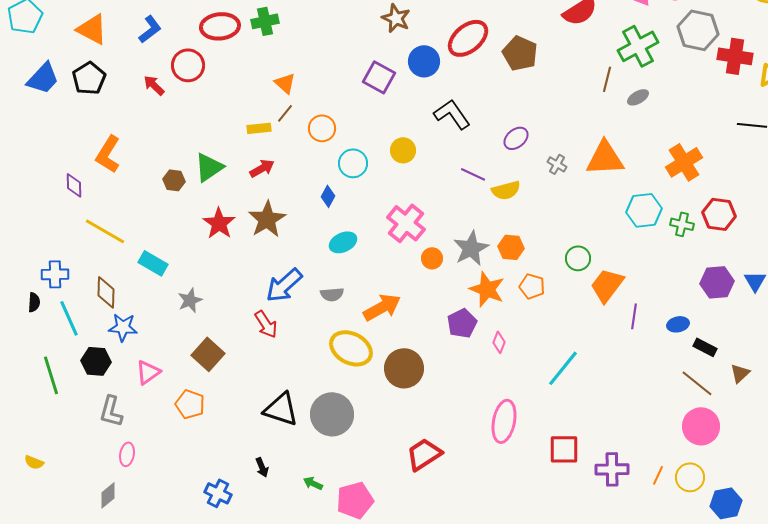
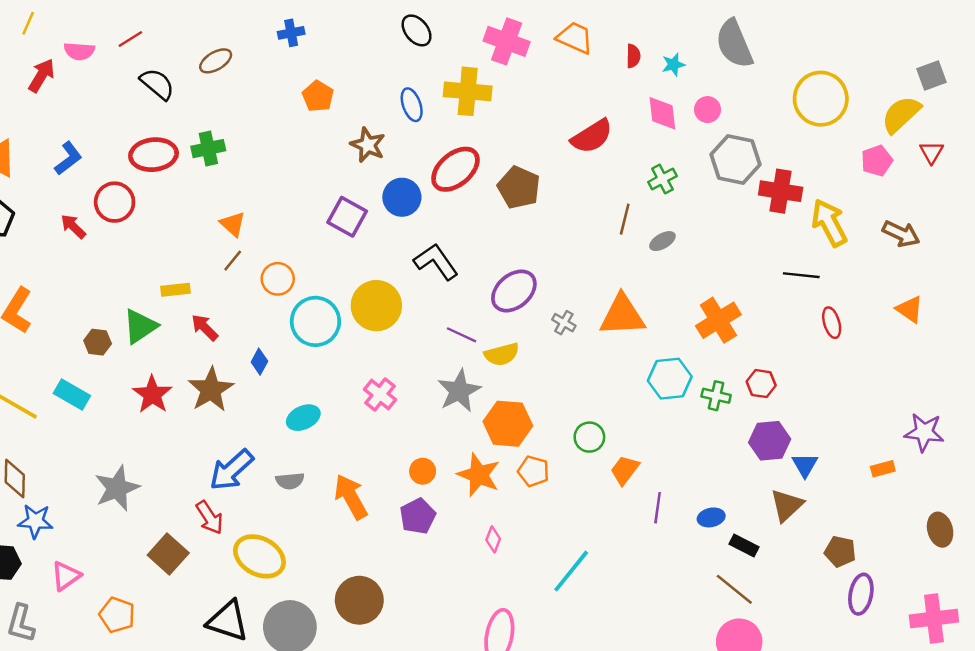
green cross: (638, 46) -> (662, 179), size x0.6
yellow rectangle: (259, 128) -> (175, 290), moved
purple ellipse: (516, 138) -> (514, 291), size x1.5
yellow circle: (403, 150) -> (376, 306), size x1.6
cyan circle: (353, 163) -> (315, 321), size x1.4
red arrow: (262, 168) -> (205, 328), turned -105
blue diamond: (328, 196) -> (259, 362), moved
red hexagon: (719, 214) -> (761, 384), size x0.7
pink cross: (406, 223) -> (380, 394), size x0.7
orange hexagon: (511, 247) -> (508, 424), size x1.5
gray star: (471, 248) -> (459, 391), moved
orange circle: (432, 258) -> (423, 471), moved
cyan rectangle: (153, 263) -> (72, 394), moved
purple hexagon: (717, 282) -> (770, 441), moved
orange trapezoid: (607, 285) -> (625, 470), size x0.7
gray star: (190, 300) -> (117, 488), size x1.5
orange arrow: (382, 307) -> (351, 497), turned -90
purple pentagon: (462, 323) -> (418, 516), moved
yellow ellipse: (351, 348) -> (259, 556), moved
brown square: (208, 354) -> (168, 554), moved
brown circle: (404, 368) -> (359, 600), moved
brown triangle: (740, 373) -> (787, 505), moved, size x1.4

